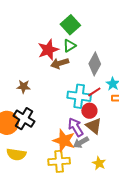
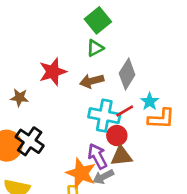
red star: (48, 50) -> (53, 72), moved
brown arrow: (60, 63) -> (92, 81), moved
brown star: (24, 87) -> (19, 98), moved
brown triangle: (94, 126) -> (121, 156), turned -48

